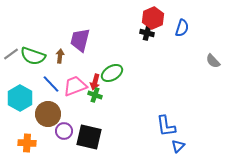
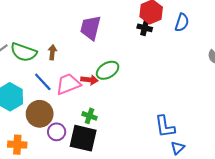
purple trapezoid: (80, 40) -> (91, 28), moved
red arrow: (95, 82) -> (89, 80), turned -98
green cross: (95, 95) -> (89, 116), moved

